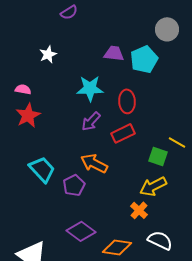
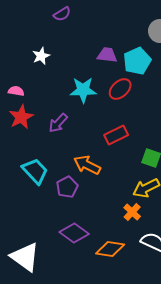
red ellipse: (127, 101) -> (120, 89), moved, turned 50
purple arrow: (91, 121) -> (58, 123), moved

